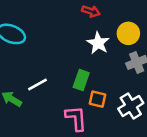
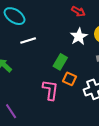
white line: (37, 85) -> (28, 41), moved

